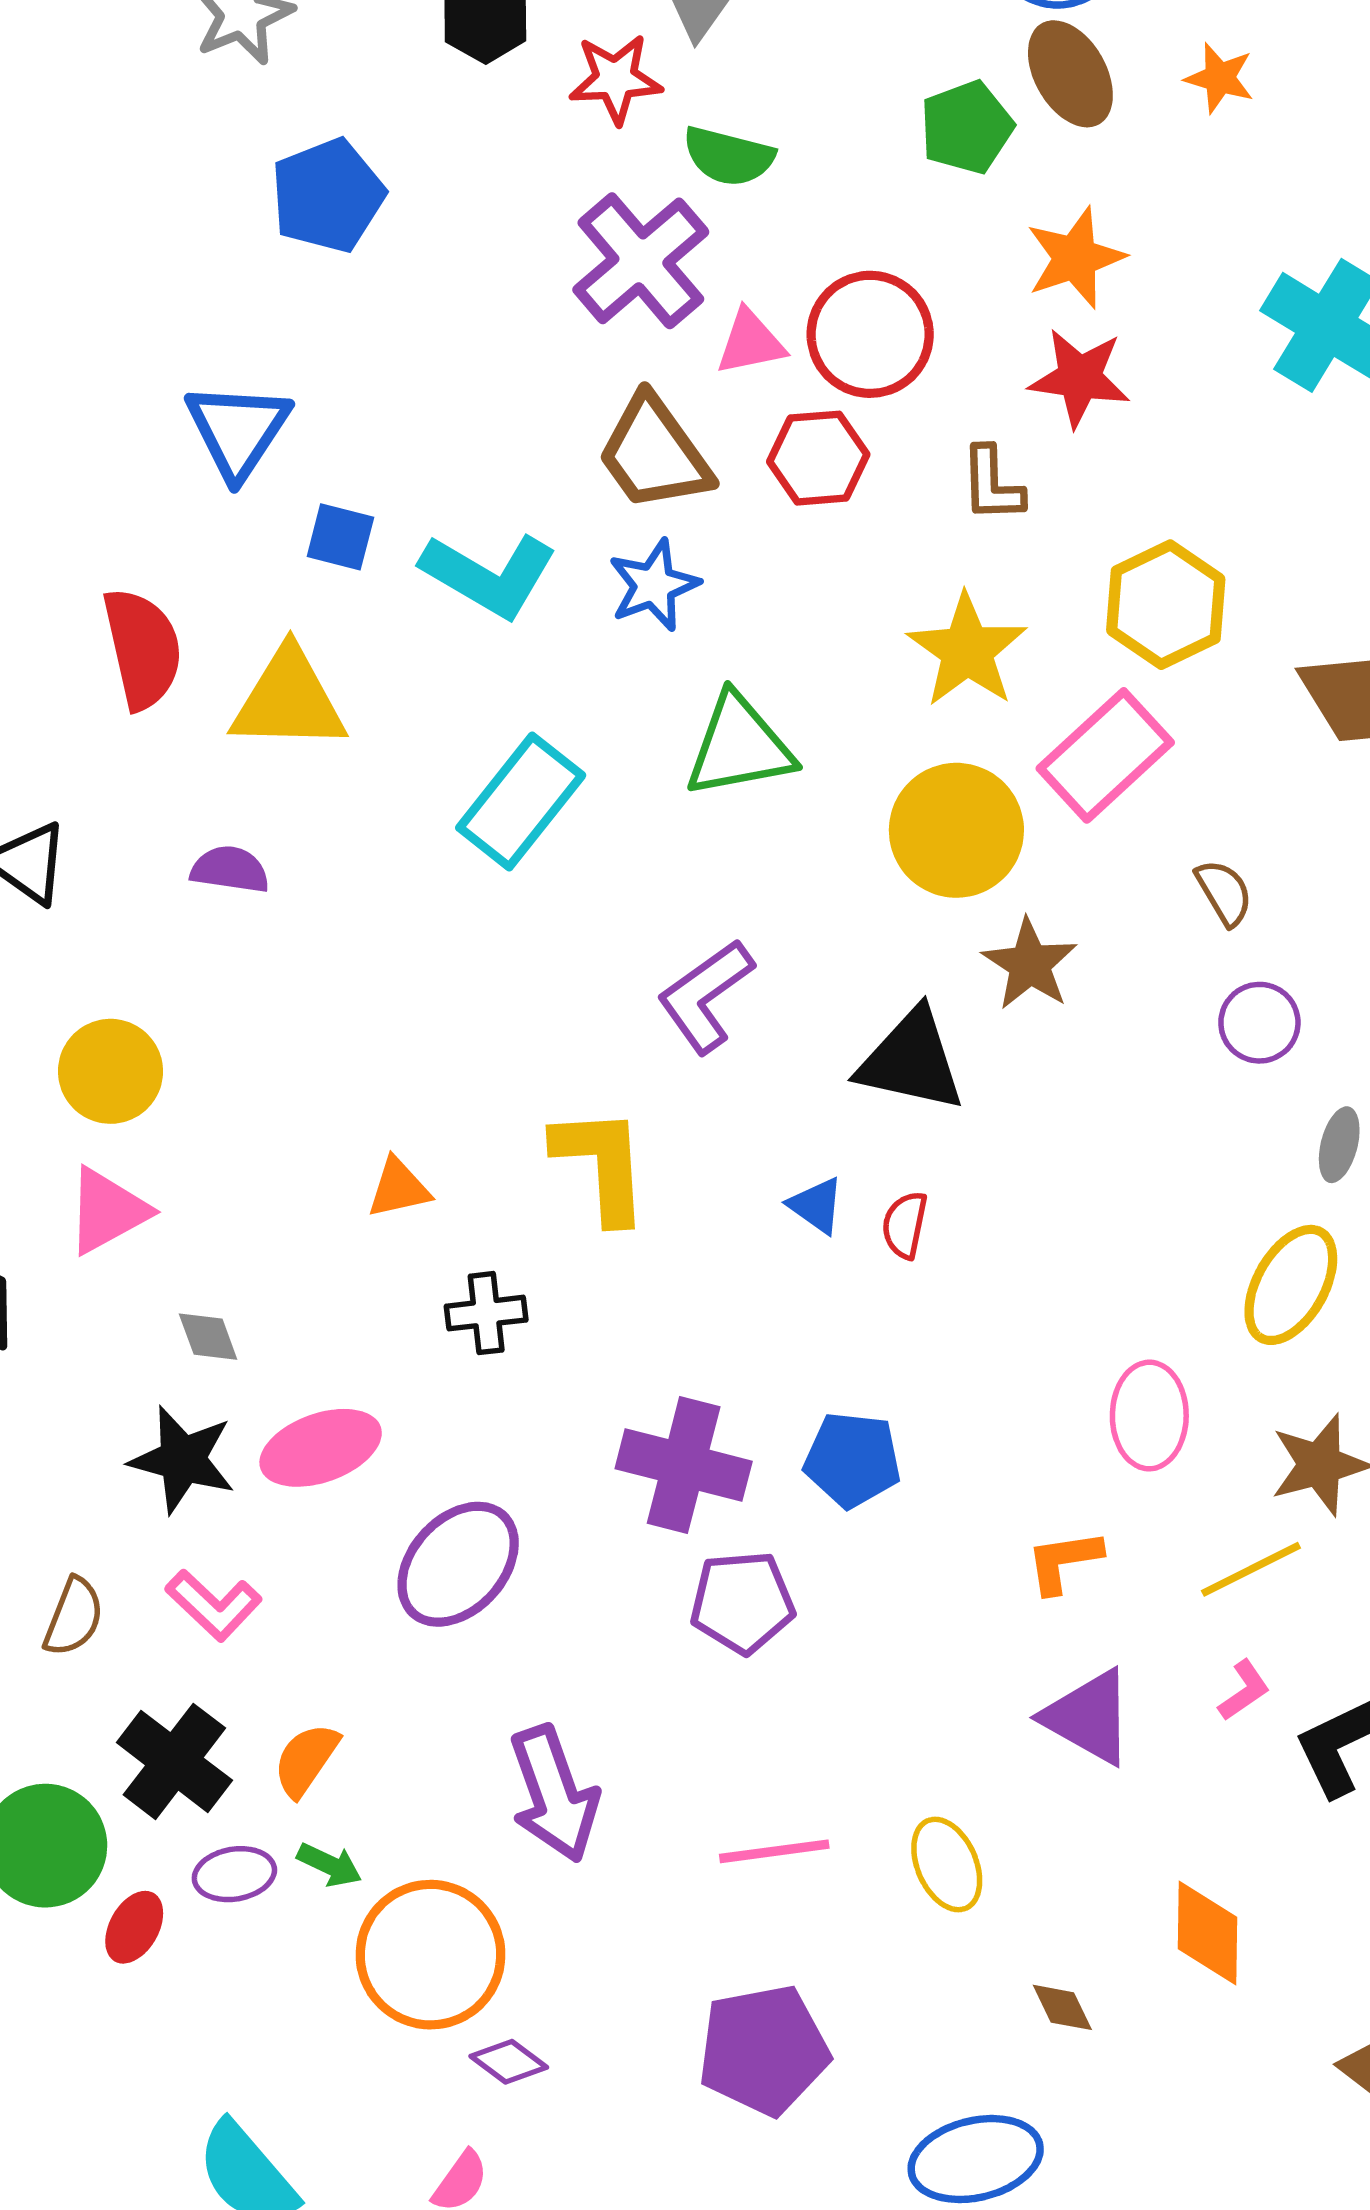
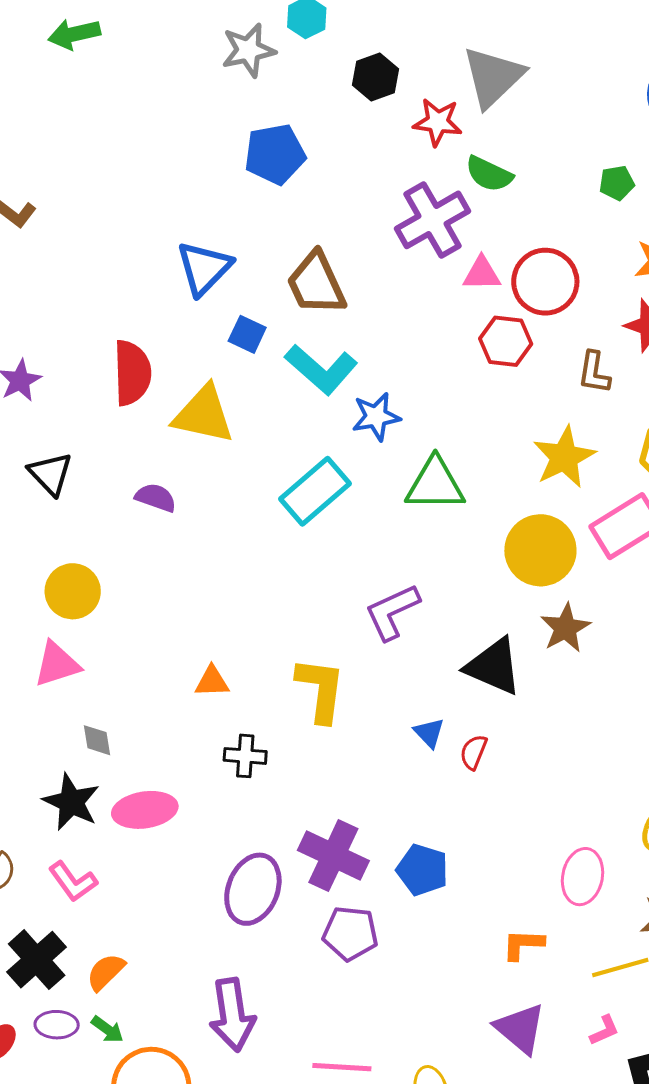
green pentagon: (967, 127) -> (617, 183), size x0.7
brown trapezoid: (654, 453) -> (316, 283), moved
blue star: (654, 585) -> (376, 417), moved
purple ellipse: (458, 1564) -> (253, 889), moved, turned -32

